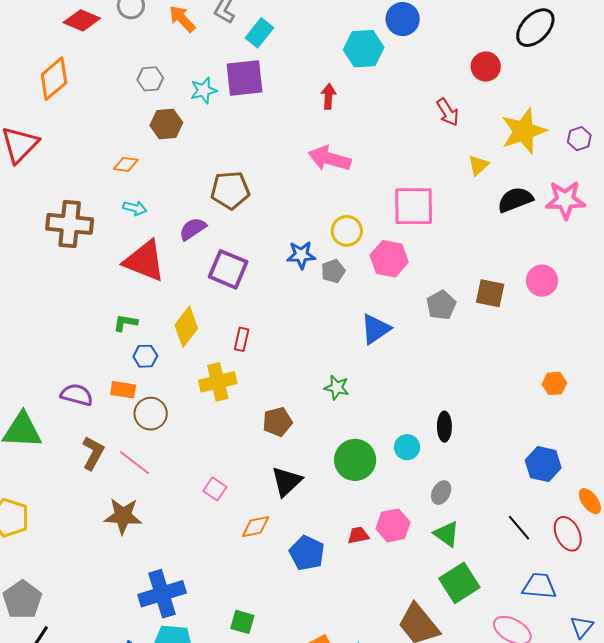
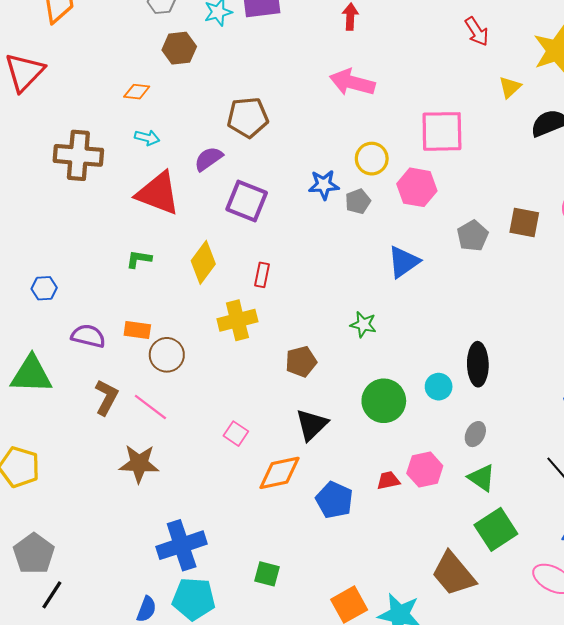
blue hexagon: (145, 356) -> (44, 288), moved
black ellipse: (444, 427) -> (478, 364), size x1.4
orange diamond: (256, 527) -> (279, 473), size x1.4

